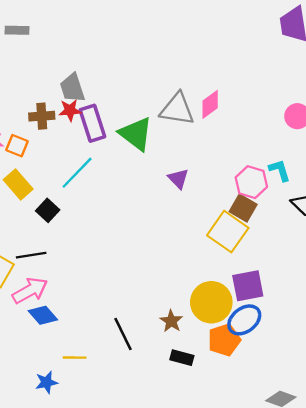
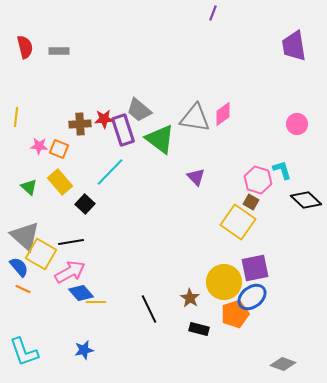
gray trapezoid: (72, 88) -> (139, 110), moved, turned -32
brown square: (243, 208) -> (251, 202), size x0.7
yellow line: (75, 358) -> (96, 302), moved

